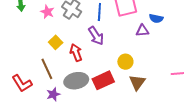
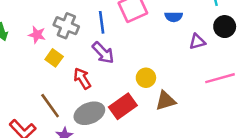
purple triangle: (142, 31) -> (197, 42), moved
yellow square: (56, 42) -> (54, 58), moved
brown triangle: (137, 82) -> (166, 101), turned 48

